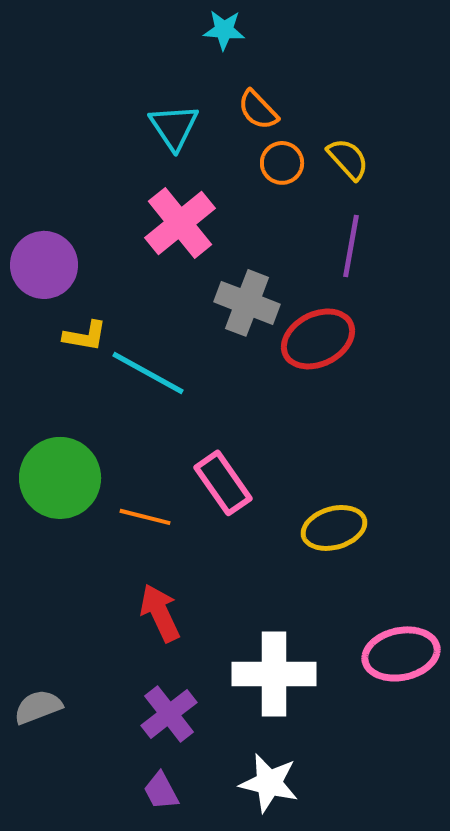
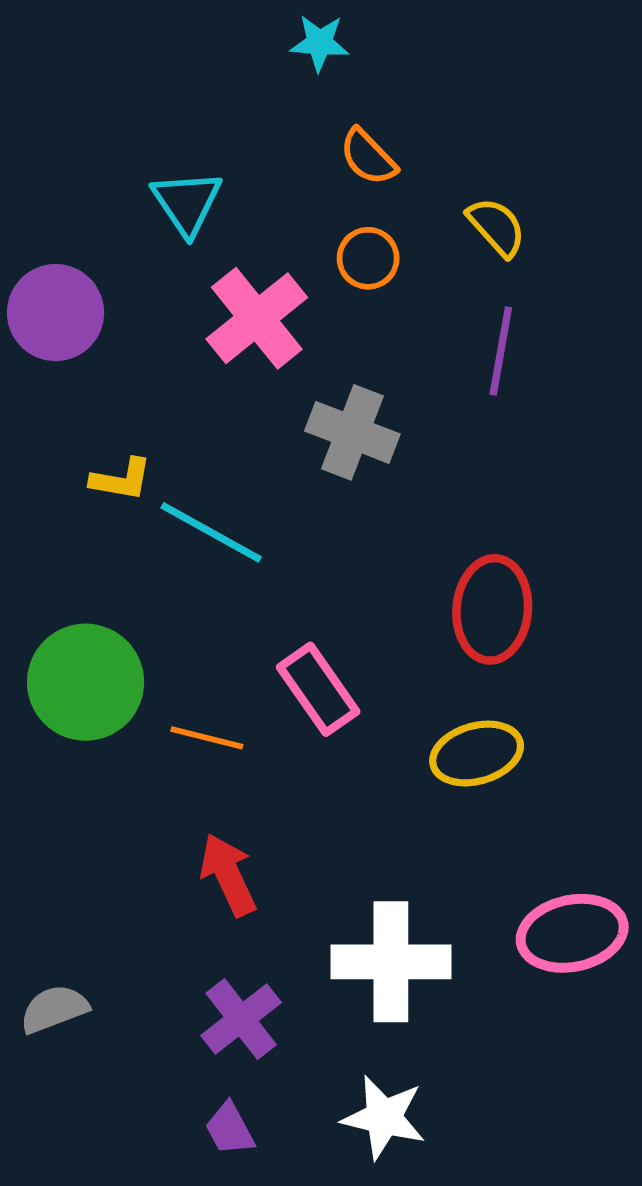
cyan triangle: (174, 127) -> (187, 203), moved
orange circle: (282, 163) -> (368, 258), moved
purple circle: (44, 265) -> (56, 313), moved
red ellipse: (318, 339) -> (492, 609), moved, turned -58

